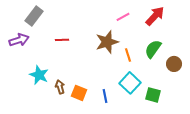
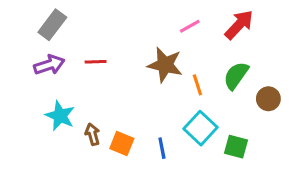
purple arrow: (19, 40) -> (49, 65), moved
brown star: (107, 42) -> (165, 65), turned 30

